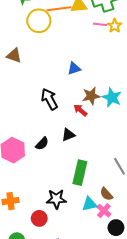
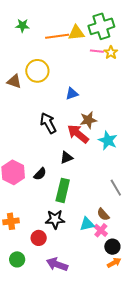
yellow circle: (39, 21) -> (37, 71), moved
cyan star: (112, 97) -> (108, 140), moved
red arrow: (80, 110) -> (78, 134), size x1.6
black semicircle: (42, 144) -> (40, 174), moved
green rectangle: (80, 173) -> (63, 190), moved

